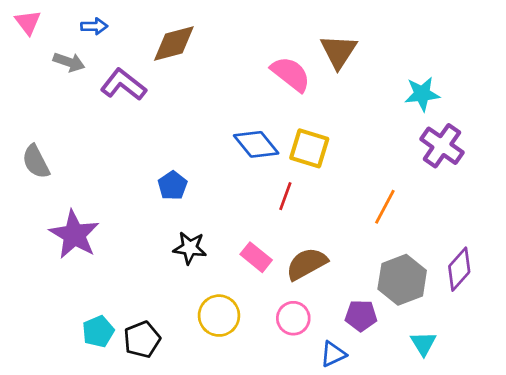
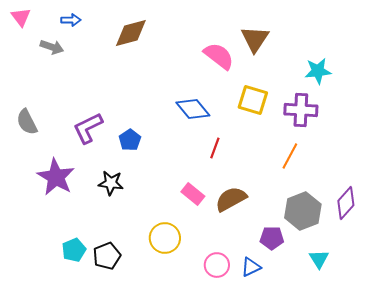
purple L-shape: (123, 85) -> (88, 128), moved, turned -64
purple cross: (442, 146) -> (301, 110), moved, turned -32
yellow square: (309, 148) -> (253, 100), moved
black star: (190, 248) -> (111, 183), moved
pink circle: (293, 318) -> (217, 265), moved

